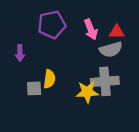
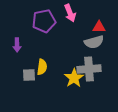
pink arrow: (91, 29) -> (70, 13), moved
yellow star: (87, 92) -> (74, 78), turned -30

